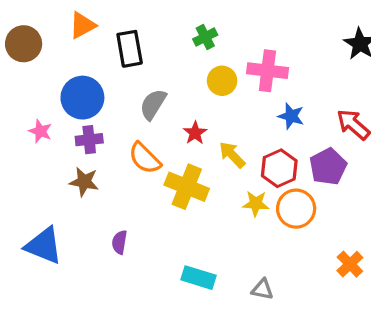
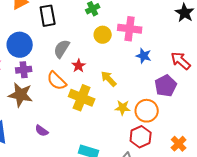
red star: (195, 133) -> (79, 66), moved
red hexagon: (279, 168) -> (141, 137), moved
brown star: (84, 182) -> (21, 95), size x1.4
purple semicircle: (119, 242) -> (42, 131), turned -64

